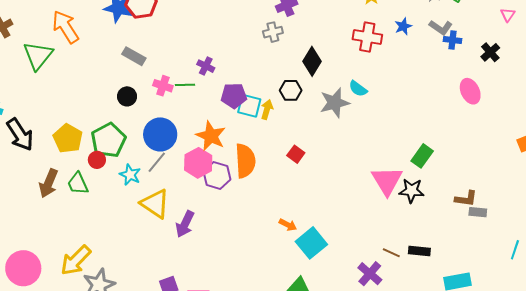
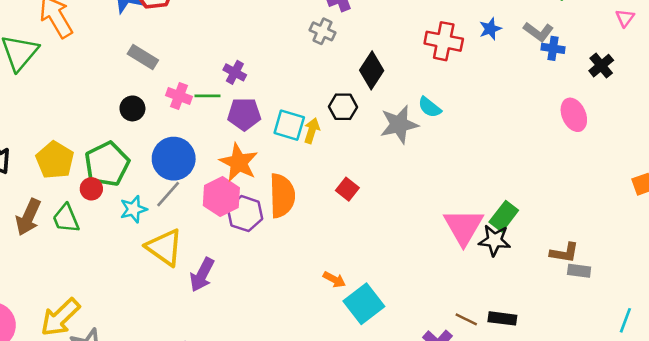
gray cross: (273, 32) -> (322, 31), turned 36
purple pentagon: (234, 96) -> (244, 114), moved
green rectangle: (422, 156) -> (504, 216), moved
cyan star: (130, 175) -> (133, 209), turned 30

